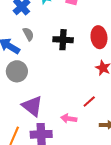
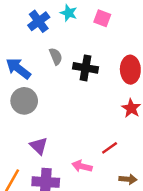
gray semicircle: (28, 34) -> (56, 56), moved
purple triangle: (32, 106) -> (39, 146), size x0.7

